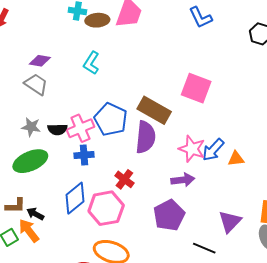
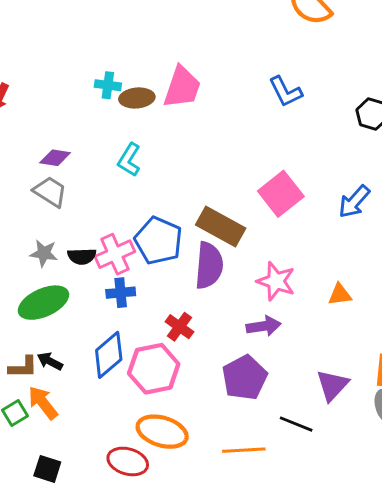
pink square: (196, 88) -> (281, 194), turned 32
blue arrow: (213, 150) -> (354, 202), moved
black arrow: (35, 214) -> (50, 361), moved

